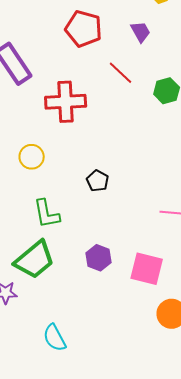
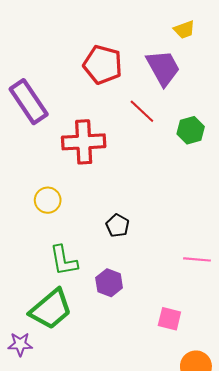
purple trapezoid: (141, 32) -> (163, 68), size x1.6
purple hexagon: (99, 258) -> (109, 283), moved
pink square: (147, 269) -> (169, 319), size x0.7

